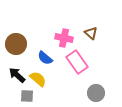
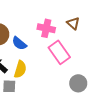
blue semicircle: (45, 58) -> (19, 43), moved
yellow semicircle: (38, 79) -> (20, 69), turned 66

